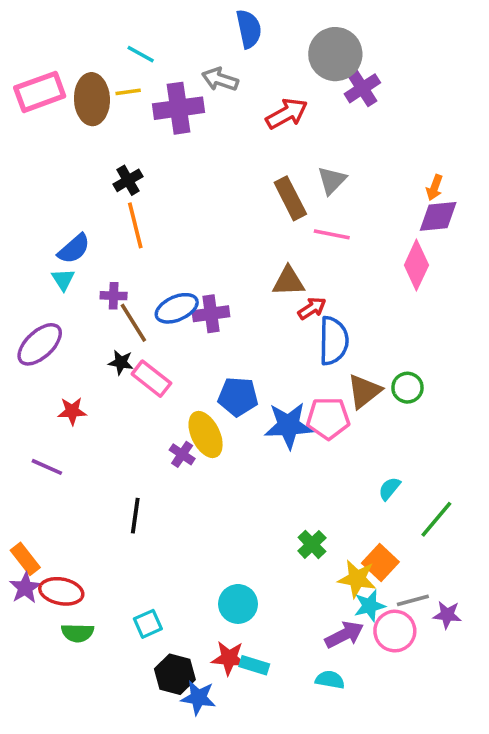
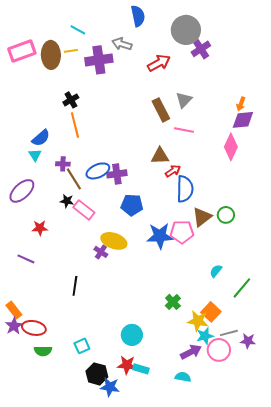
blue pentagon: (238, 397) -> (132, 205), moved
yellow ellipse: (206, 435) -> (114, 241), turned -45

